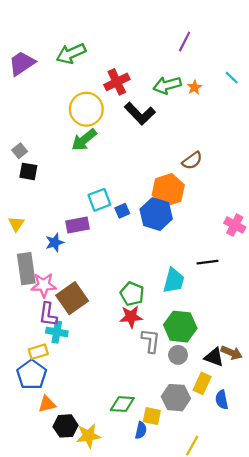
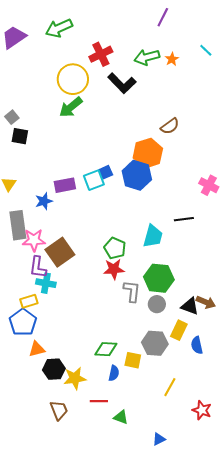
cyan square: (99, 200) -> (94, 180), moved
blue semicircle: (141, 430) -> (114, 373), moved

